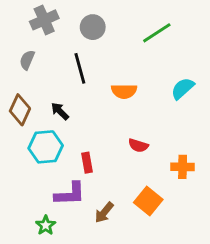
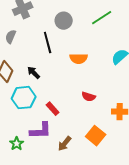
gray circle: (93, 27) -> (64, 21), moved
red rectangle: (87, 163) -> (53, 109), turned -32
green star: (46, 225) -> (17, 144), moved

